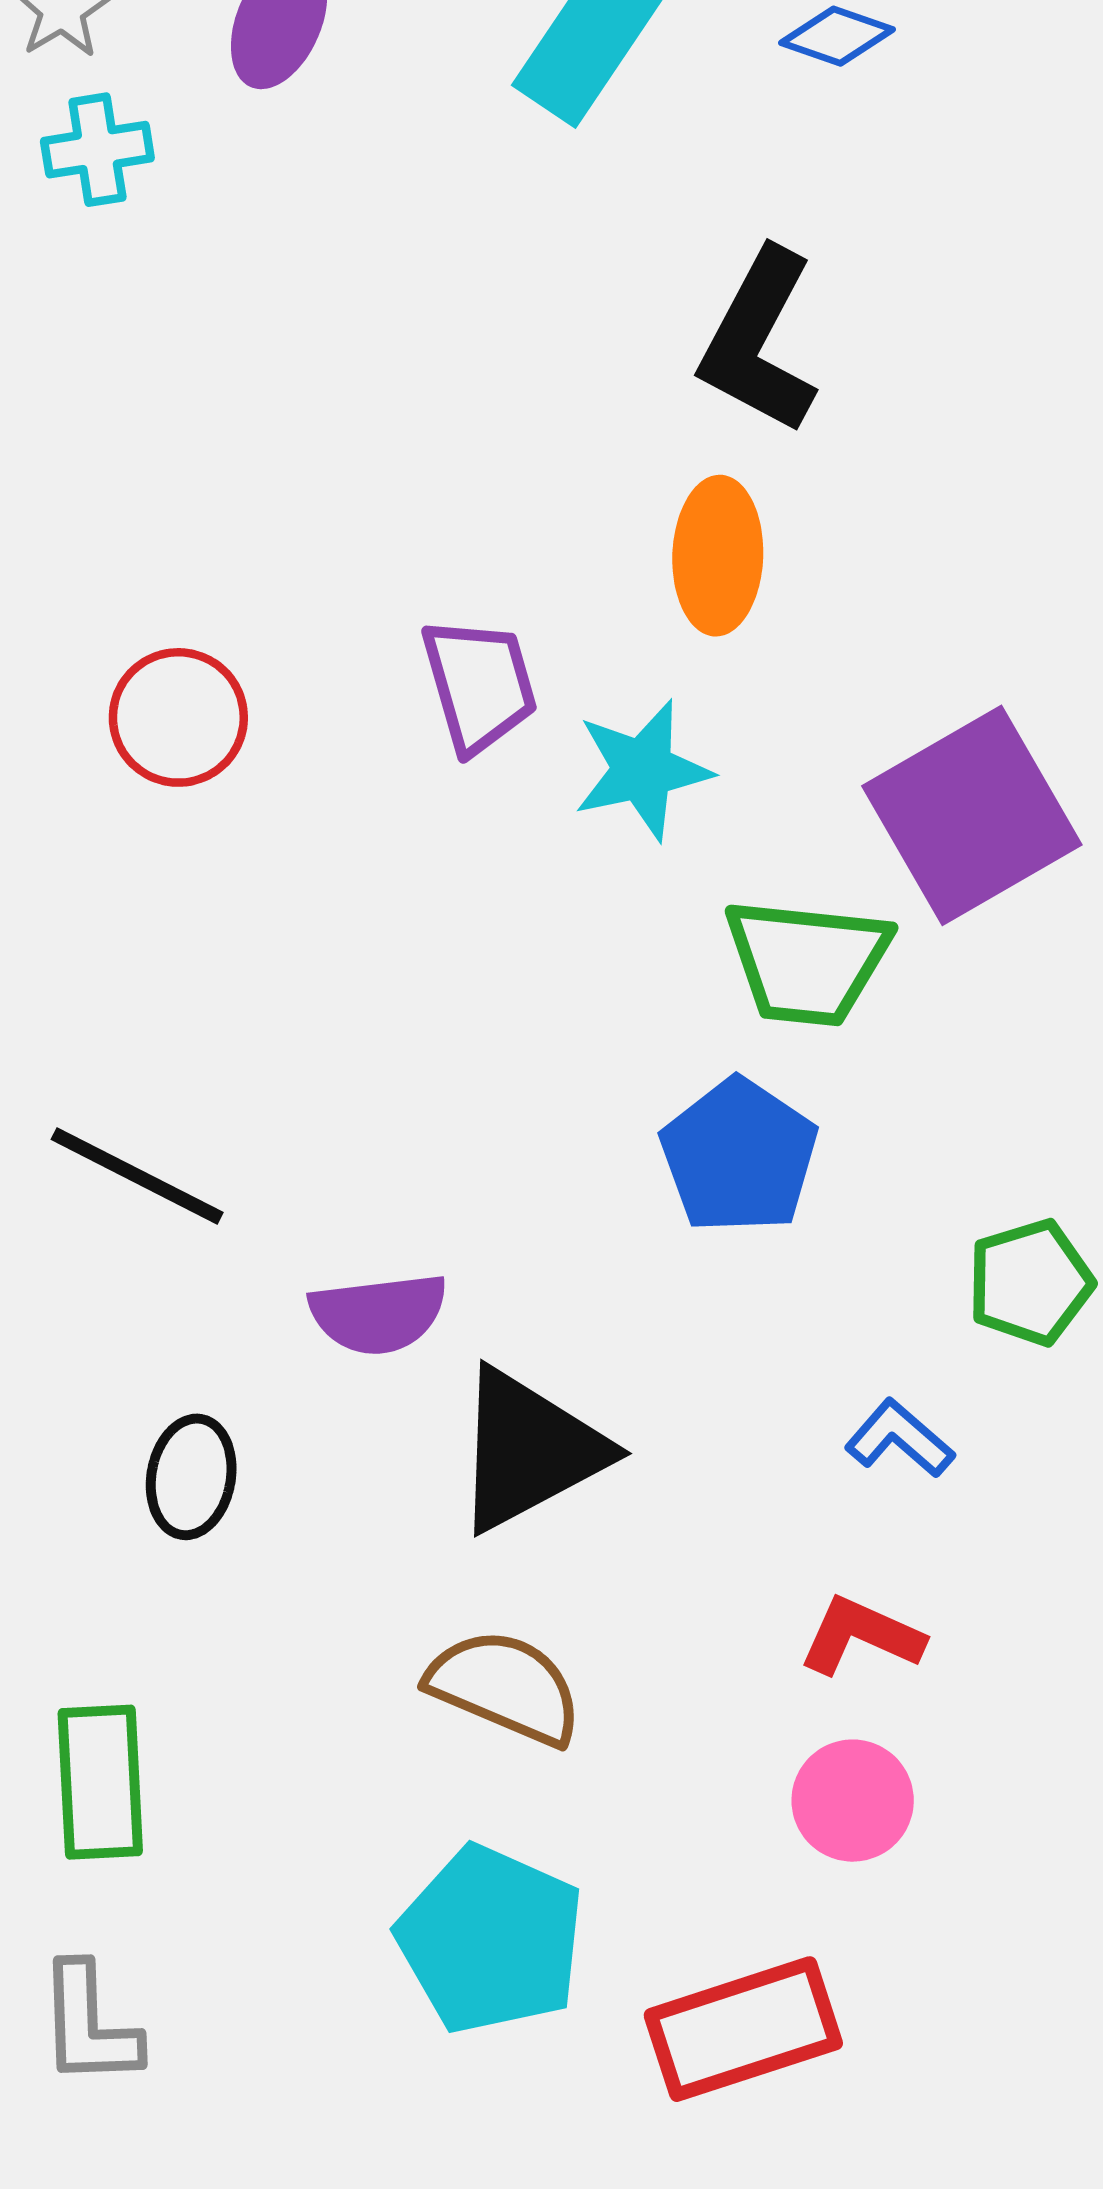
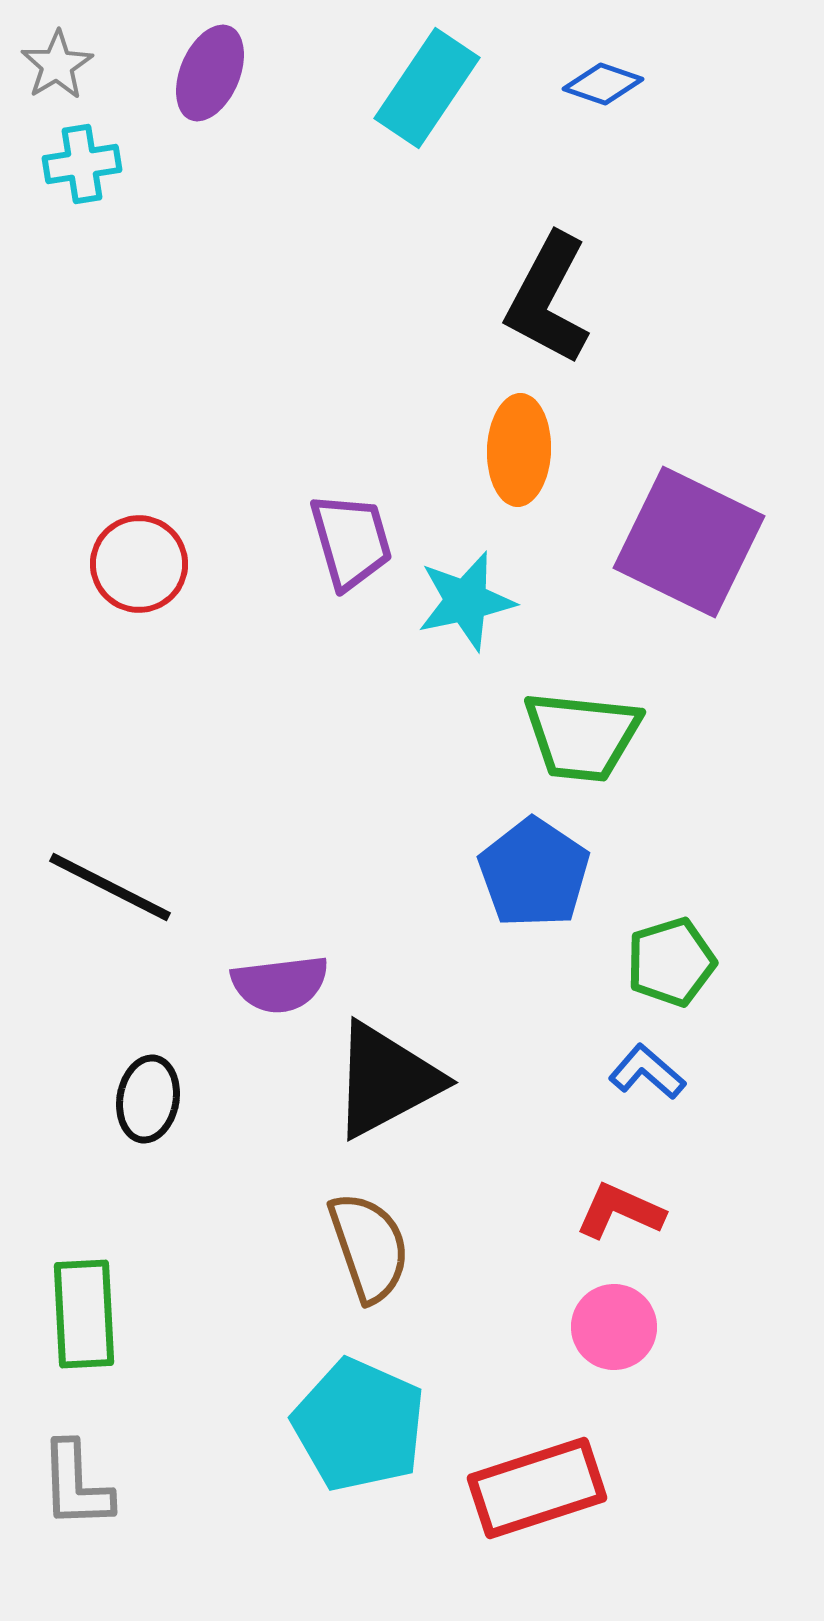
purple square: (972, 815) -> (689, 542), moved, turned -34
green pentagon: (1030, 1282) -> (671, 962), moved
brown semicircle: (505, 1687) -> (369, 1247), turned 48

